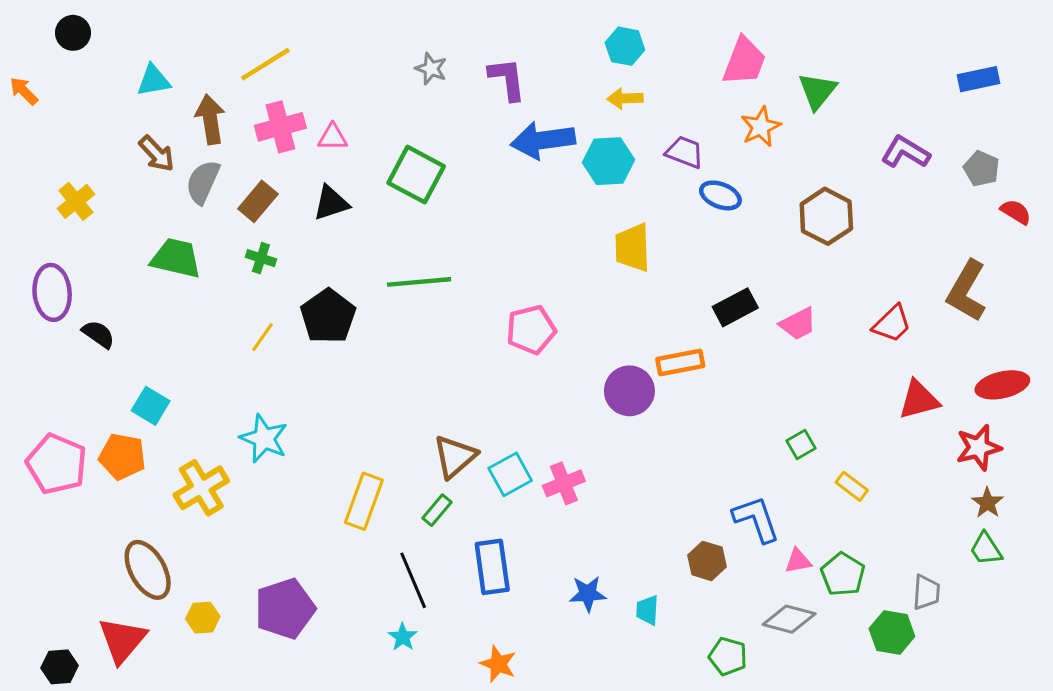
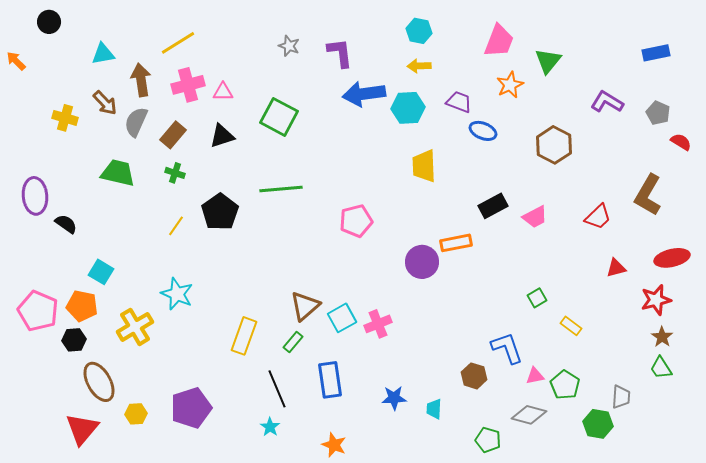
yellow cross: (76, 201) -> (65, 118), moved, turned -35
red triangle: (919, 400) -> (616, 268), size x0.7
black hexagon: (60, 667) -> (74, 340), moved

